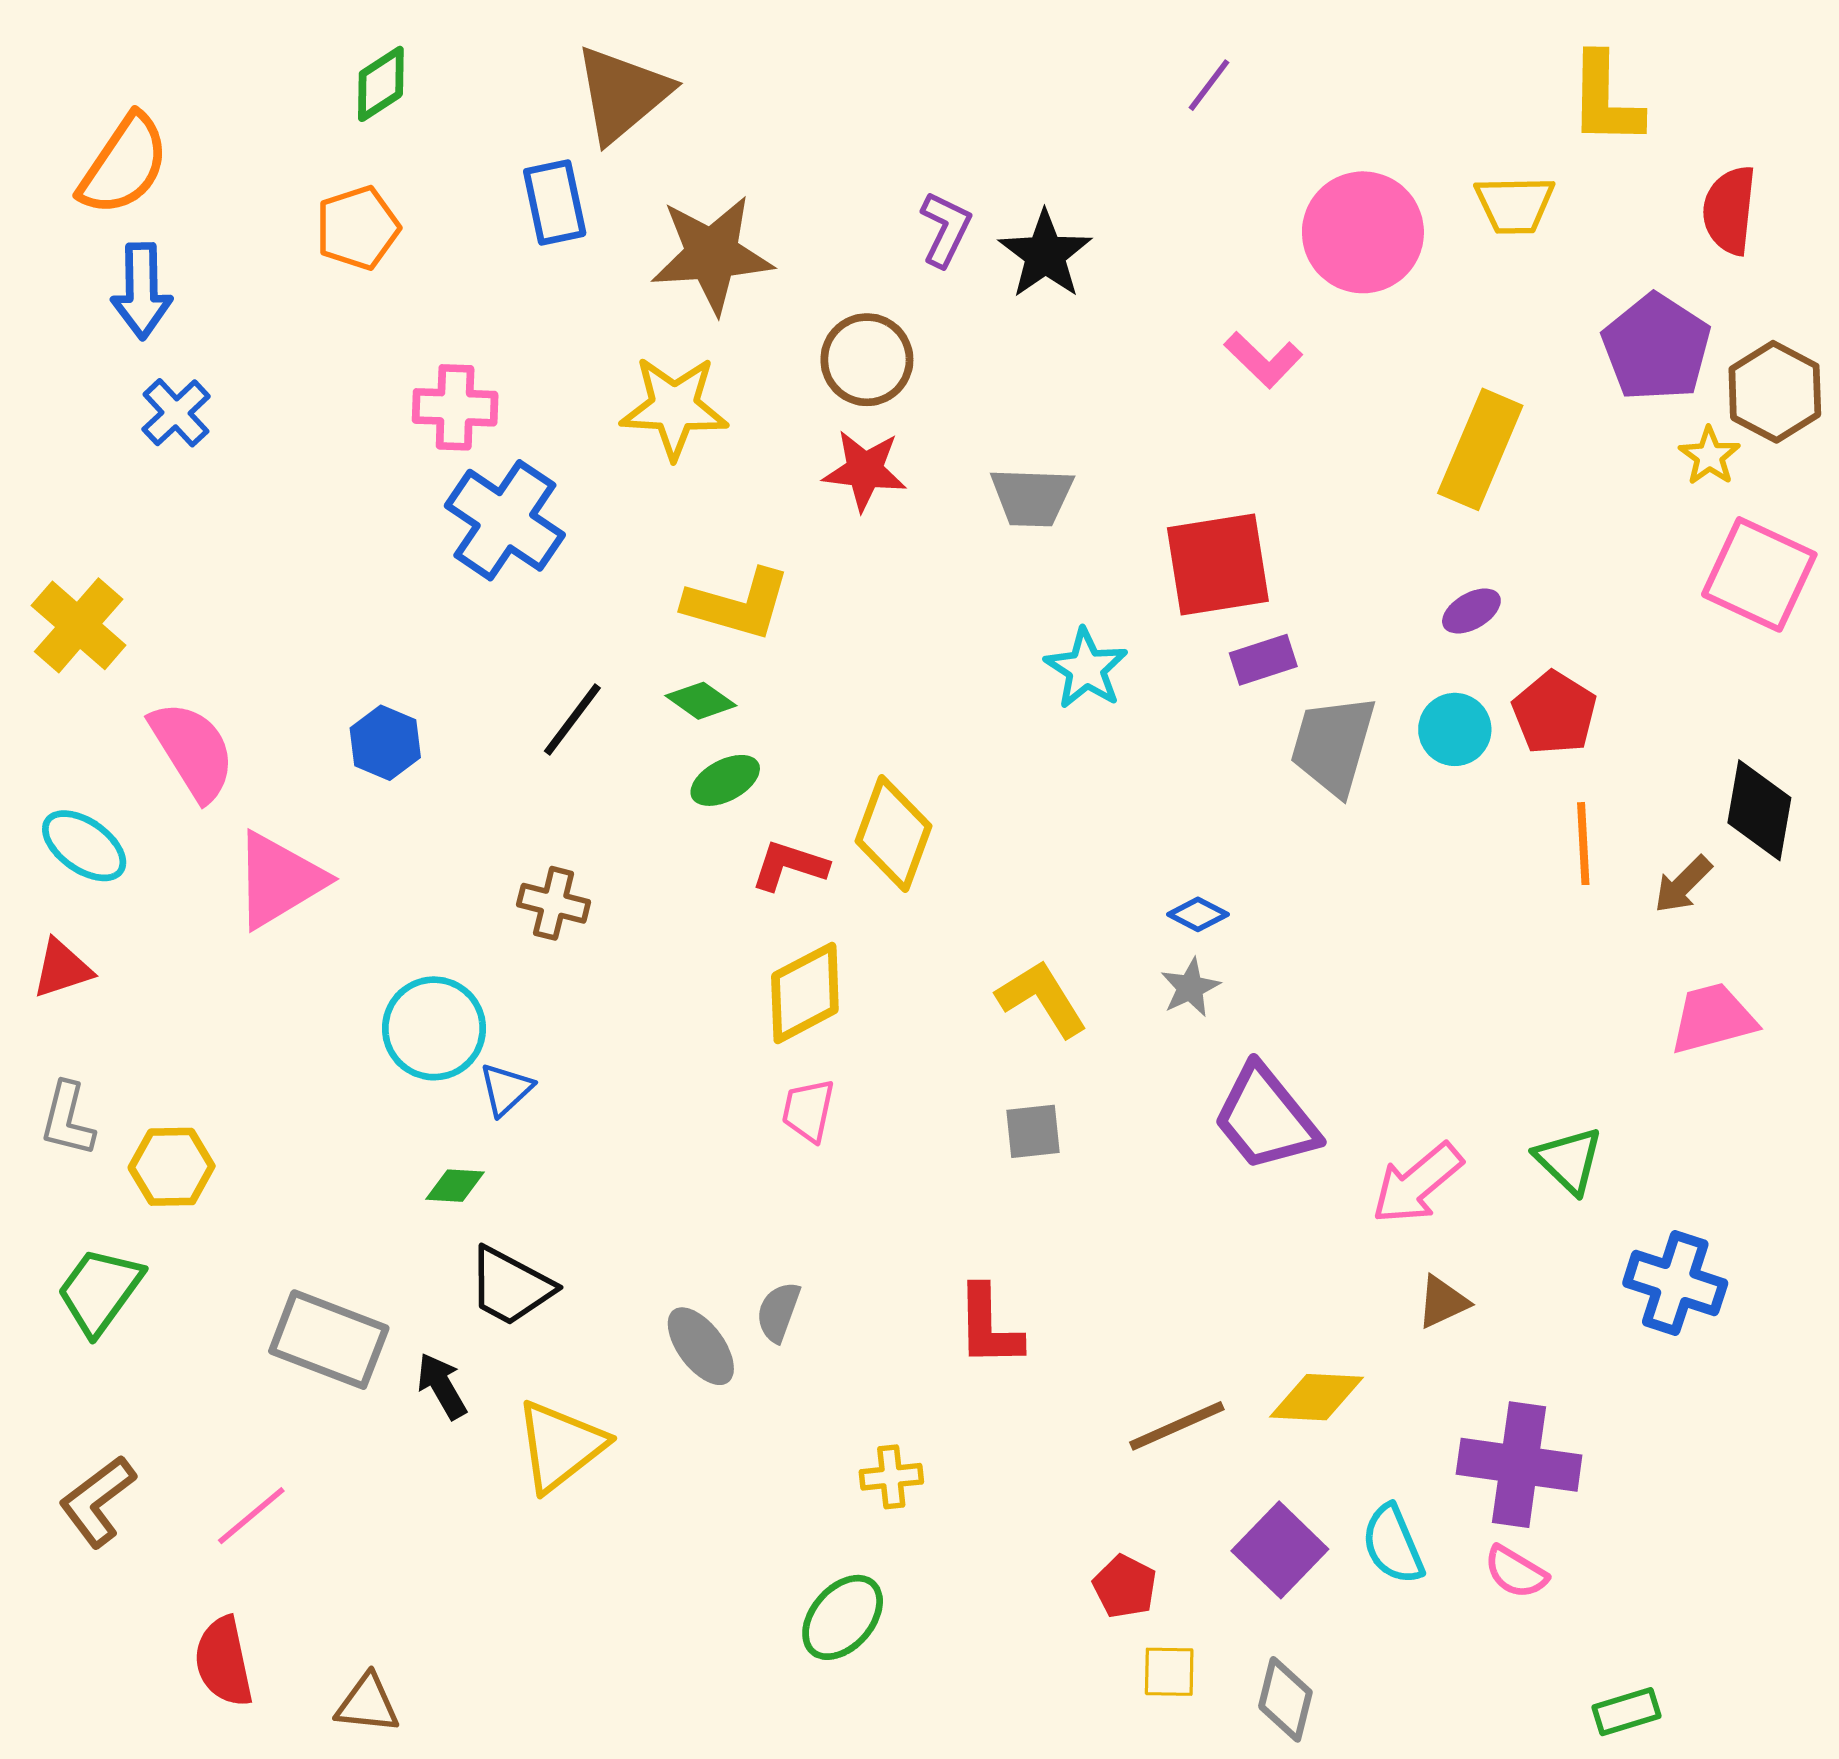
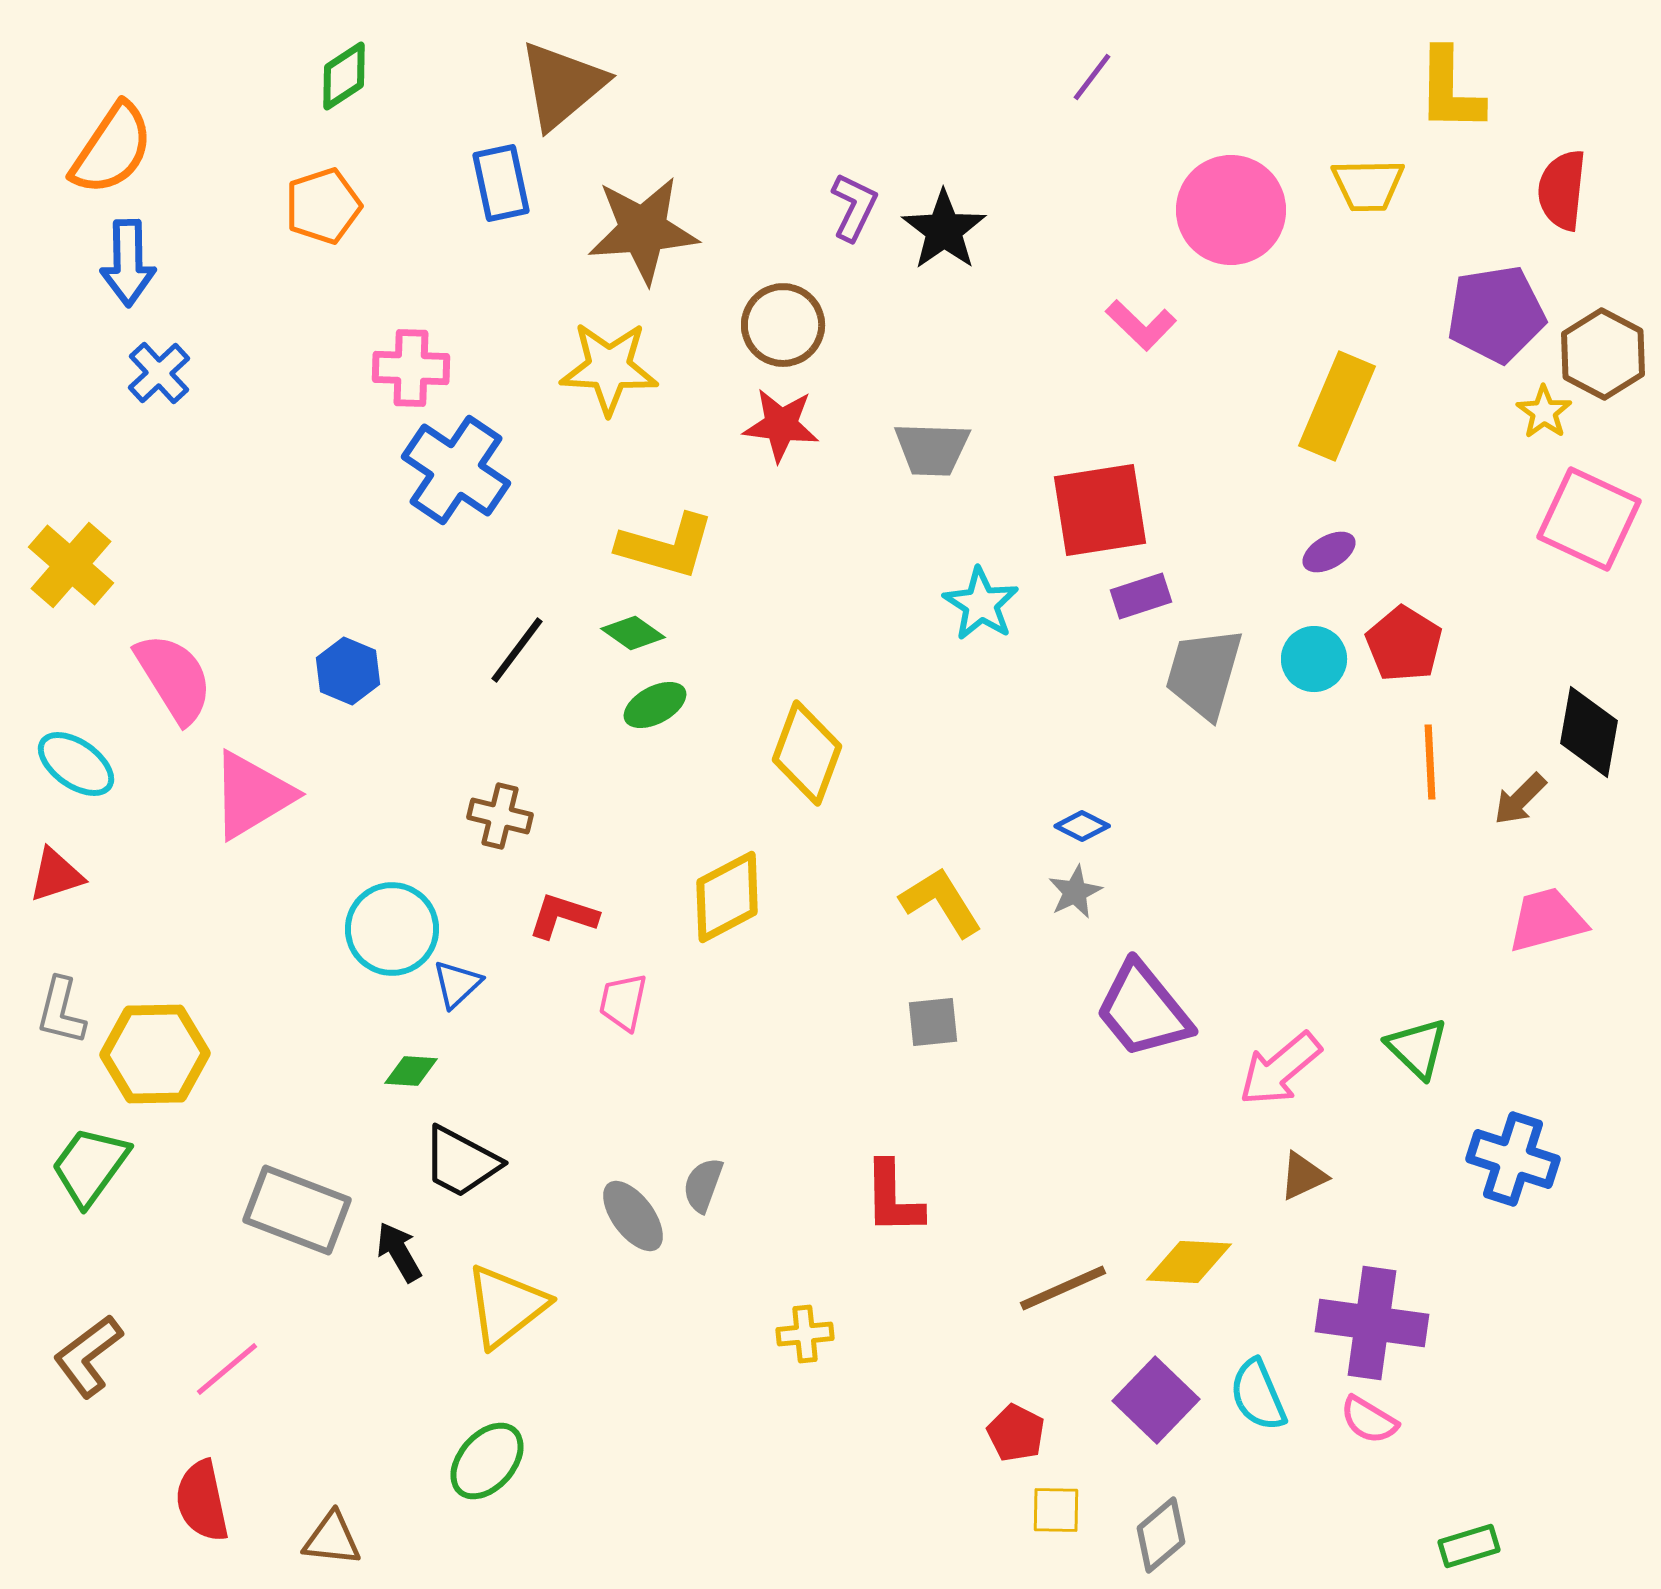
purple pentagon: (1656, 347) -> (1496, 314), turned 30
red L-shape: (789, 866) -> (563, 916), moved
pink trapezoid: (808, 1110) -> (623, 1002), moved
yellow hexagon: (172, 1167) -> (155, 1054), size x1.4
green ellipse: (843, 1617) -> (487, 1461), moved
gray diamond: (1285, 1699) -> (1161, 1535), turned 36

